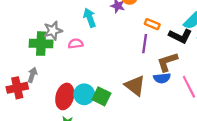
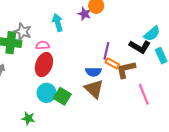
orange rectangle: (152, 24) -> (112, 63), moved
gray star: (53, 31) -> (23, 32), turned 30
blue semicircle: (162, 78) -> (94, 72), moved
red ellipse: (65, 96) -> (44, 65), moved

